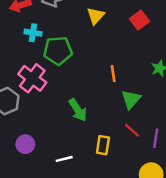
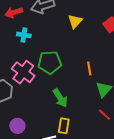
green pentagon: (58, 51) -> (50, 62), moved
yellow rectangle: (103, 145) -> (64, 126), moved

